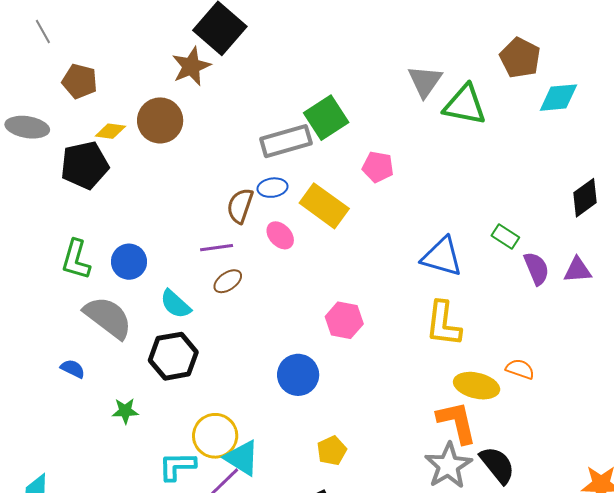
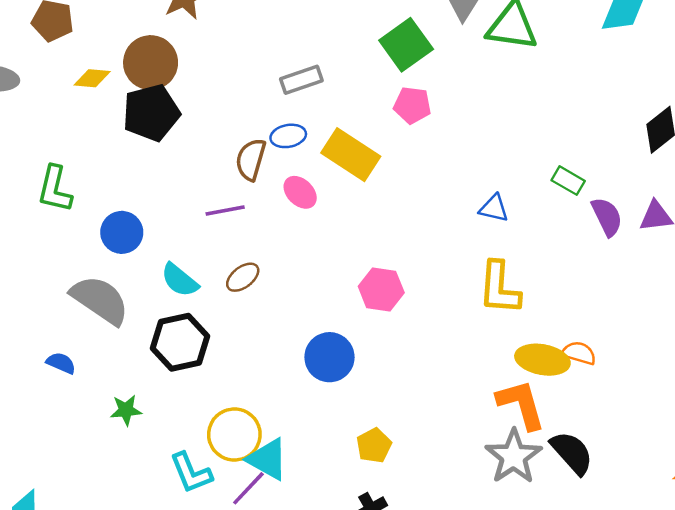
green square: (326, 118) -> (406, 45), moved
gray rectangle: (286, 141) -> (301, 80), size x0.7
black pentagon: (85, 165) -> (151, 113), moved
blue triangle: (442, 257) -> (494, 208), size x0.6
green L-shape: (76, 260) -> (55, 189), moved
brown ellipse: (228, 281) -> (243, 277), moved
orange semicircle: (520, 369) -> (579, 353), moved
cyan L-shape: (177, 466) -> (191, 473), turned -108

